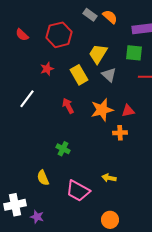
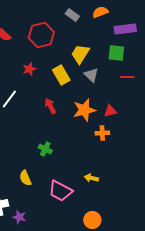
orange semicircle: (110, 17) -> (100, 12), moved, turned -63

